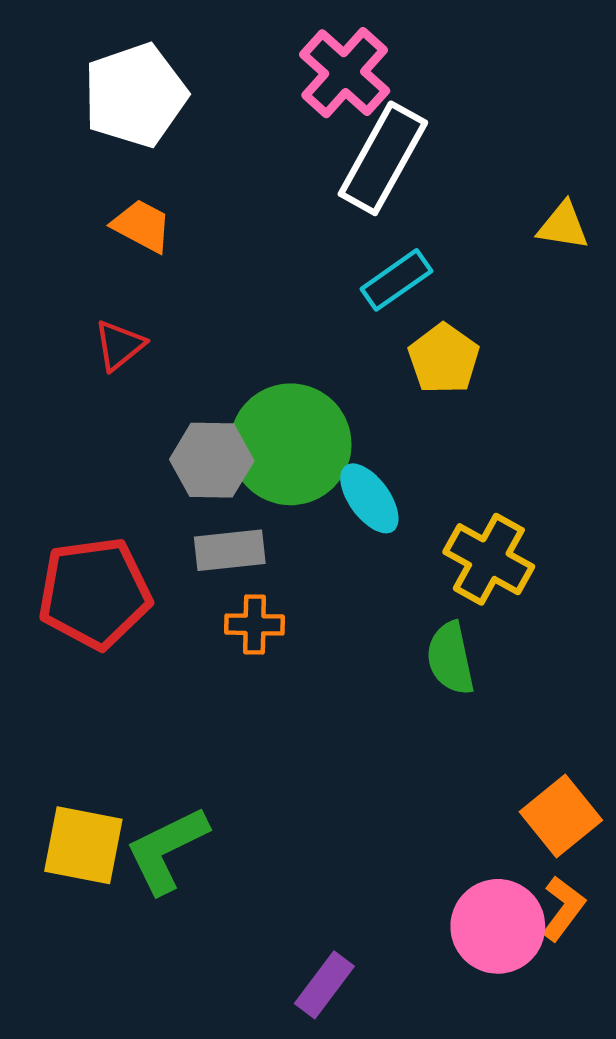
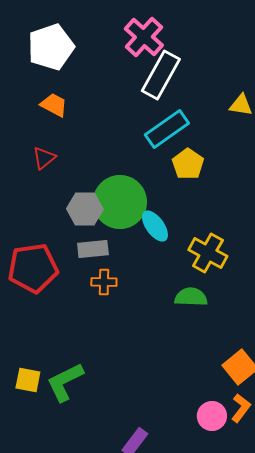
cyan rectangle: (396, 280) -> (167, 129), size x1.4
green semicircle: (450, 658) -> (191, 297), turned 104
yellow square: (83, 845) -> (28, 380), size x0.7
pink circle: (498, 926) -> (212, 416), size x0.7

